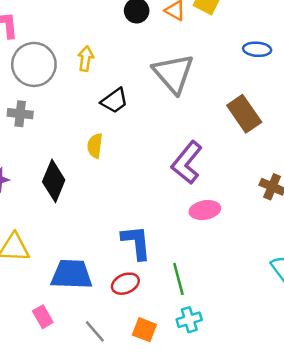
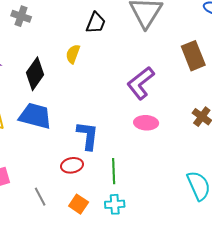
black trapezoid: (114, 101) -> (96, 23), turned -45
blue trapezoid: (72, 274) -> (35, 116), moved

